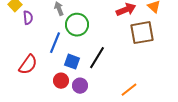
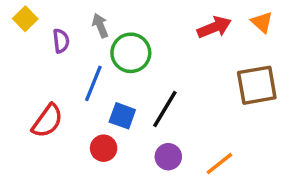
purple semicircle: (28, 18) -> (61, 41), moved
brown square: (142, 33) -> (257, 85), moved
purple circle: (80, 86) -> (168, 157), moved

